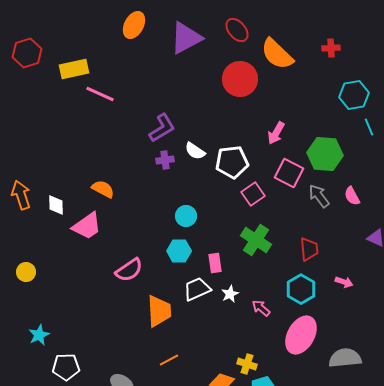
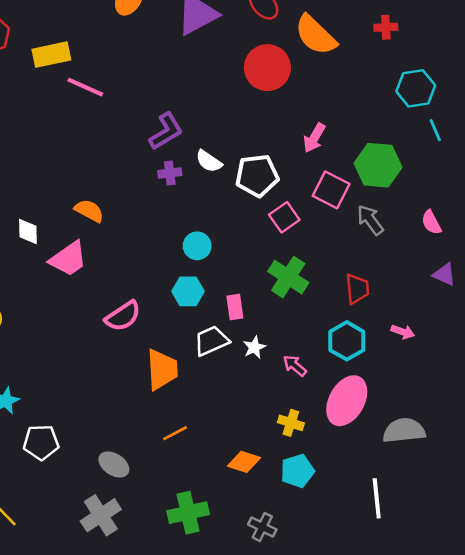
pink semicircle: (352, 196) -> (431, 222), moved
yellow cross: (247, 364) -> (291, 423), moved

